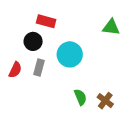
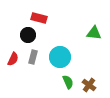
green triangle: (111, 27) -> (94, 33), moved
cyan circle: (70, 54) -> (60, 57), moved

